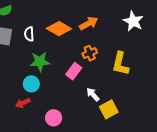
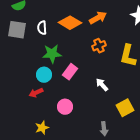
pink rectangle: (74, 71) -> (70, 72), moved
yellow square: (109, 109) -> (125, 108), moved

